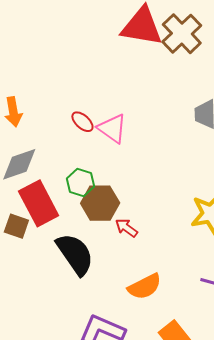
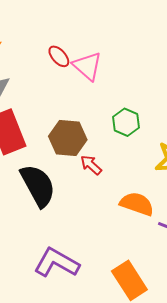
green hexagon: (80, 183) -> (126, 122), moved
orange semicircle: (145, 287) -> (137, 204), moved, turned -140

